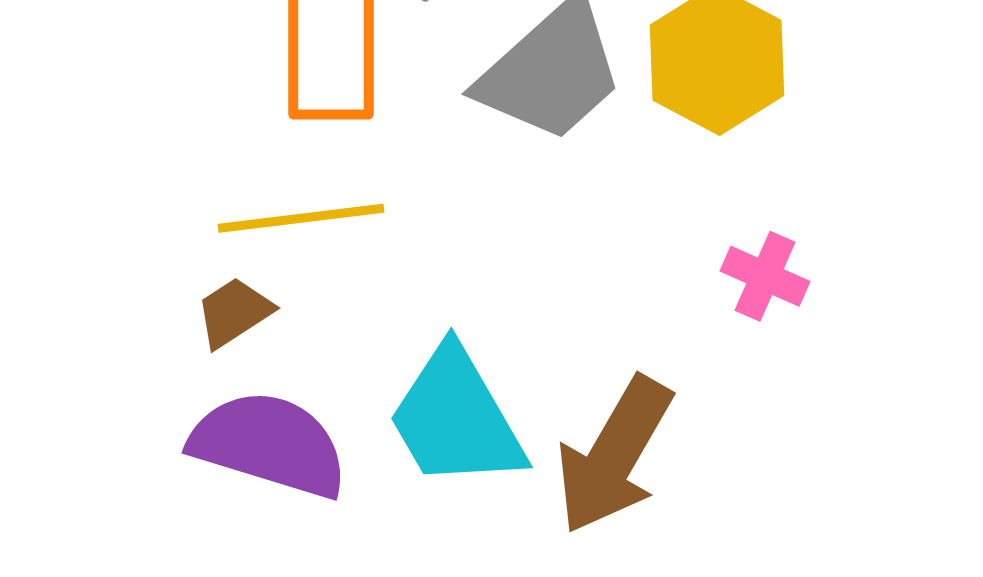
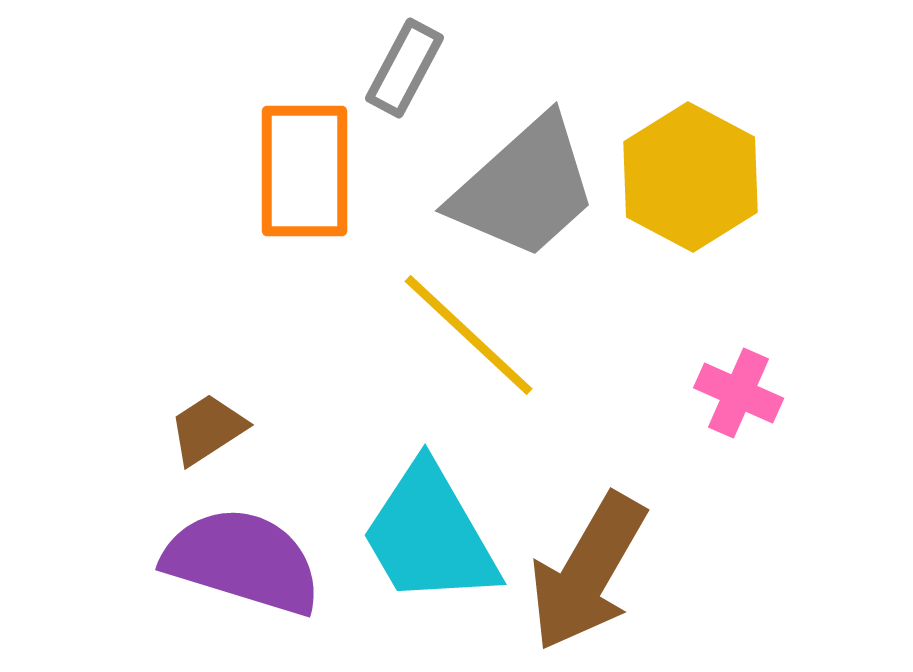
yellow line: (301, 218) -> (469, 335), moved, turned 50

